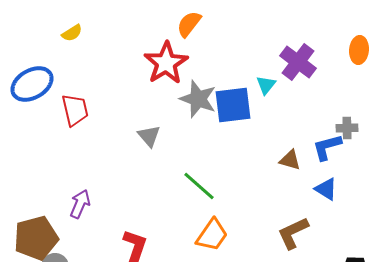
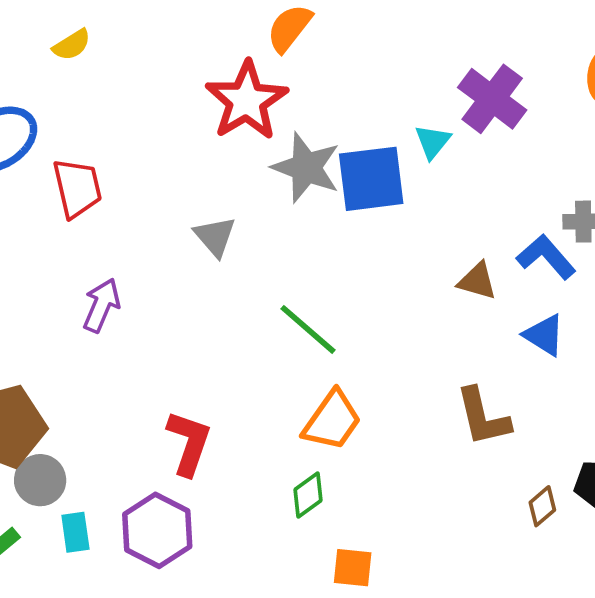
blue L-shape: (327, 147) -> (546, 257), turned 64
purple arrow: (80, 204) -> (101, 305), moved
brown L-shape: (293, 233) -> (483, 417), turned -78

